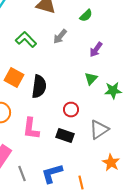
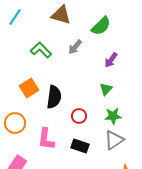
green semicircle: (86, 16) -> (101, 26), size x1.5
orange square: (14, 78) -> (29, 88), turned 30
green star: (113, 91) -> (113, 116), moved
red circle: (71, 110) -> (79, 116), moved

